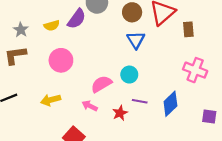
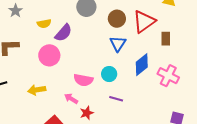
purple semicircle: (77, 19) -> (63, 33), moved
gray star: (21, 30) -> (16, 11), moved
pink semicircle: (101, 84) -> (83, 80), turned -144
blue diamond: (170, 104) -> (142, 65), moved
red star: (120, 113) -> (87, 113), moved

